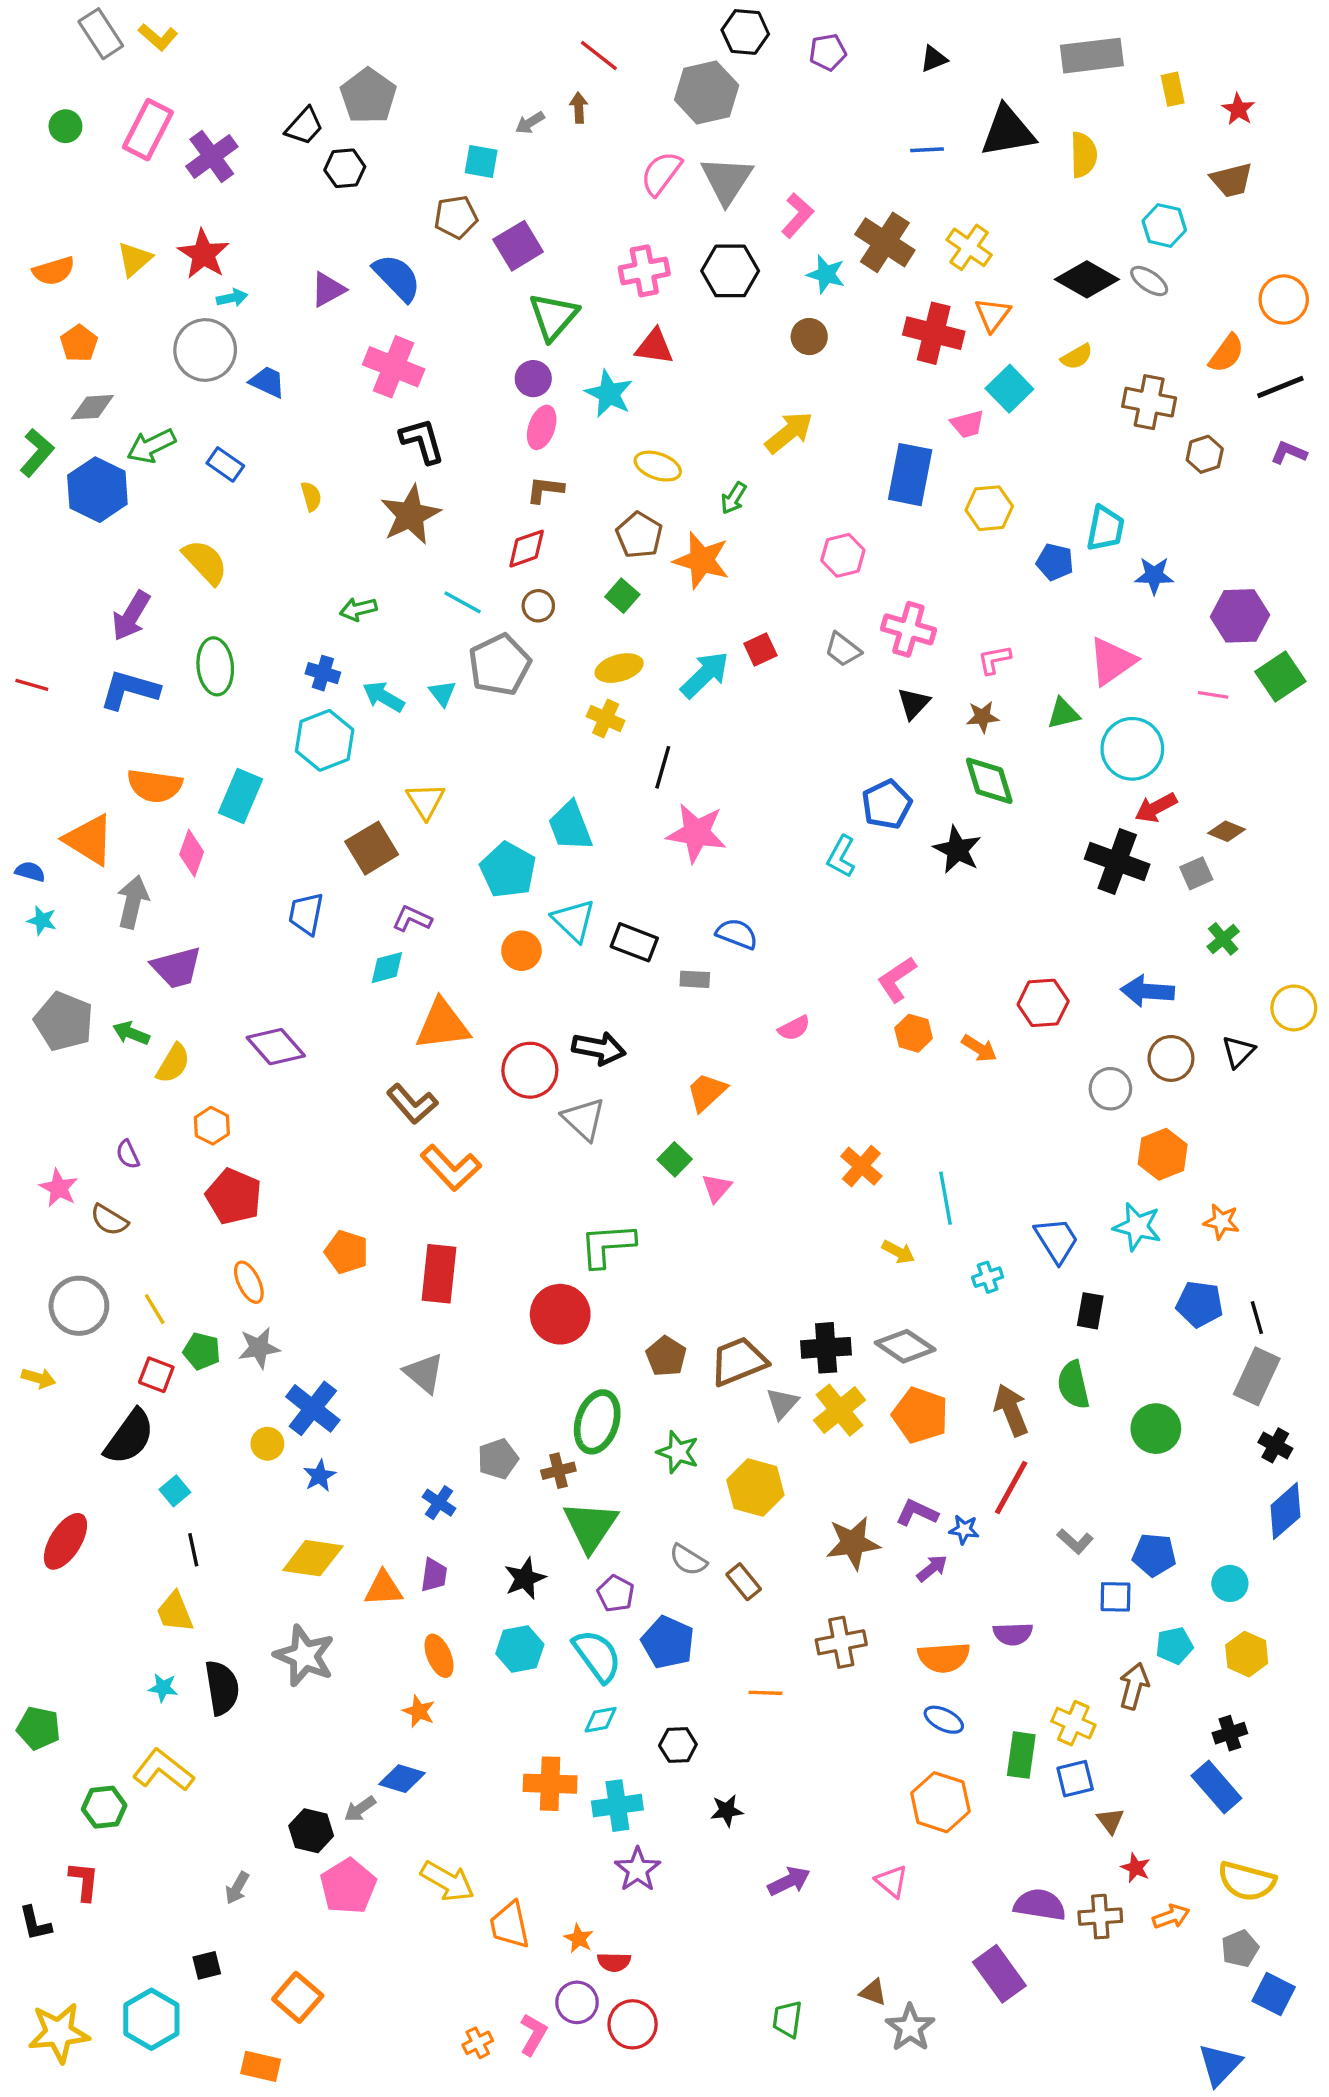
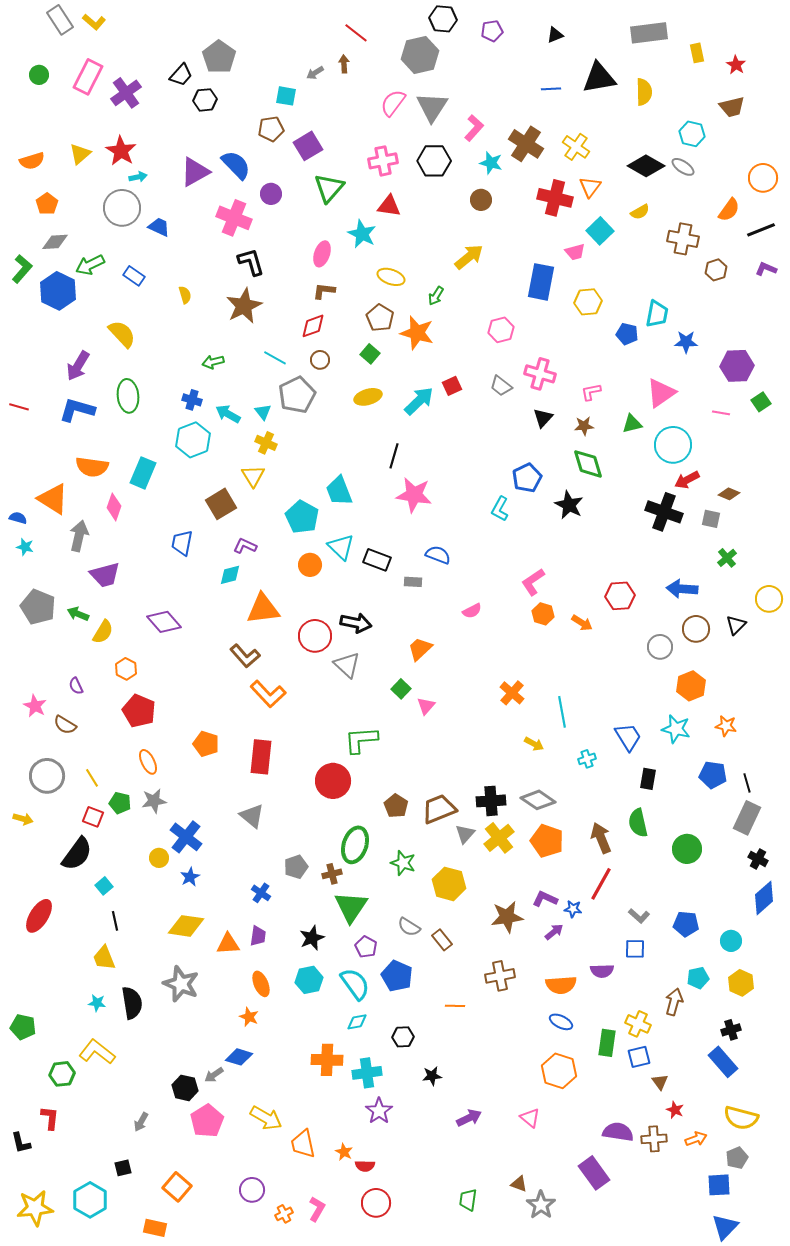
purple triangle: (328, 289) -> (195, 172), size x1.4
purple circle: (533, 379) -> (271, 194), moved
green square: (1280, 676) -> (761, 402), size x0.7
yellow cross: (606, 719) -> (266, 443), moved
gray square: (1196, 873) -> (711, 519), turned 36
blue square: (1115, 1597) -> (635, 949), moved
blue square: (1274, 1994) -> (719, 1185), moved, turned -30
purple circle: (577, 2002) -> (252, 1190), moved

